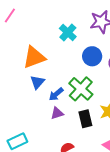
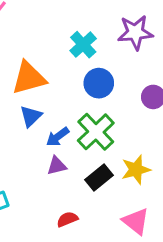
blue circle: (92, 56) -> (99, 83), moved
black rectangle: (85, 119) -> (99, 178), turned 60

